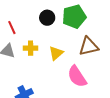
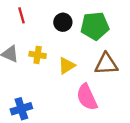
red line: (12, 28) -> (22, 15), moved

